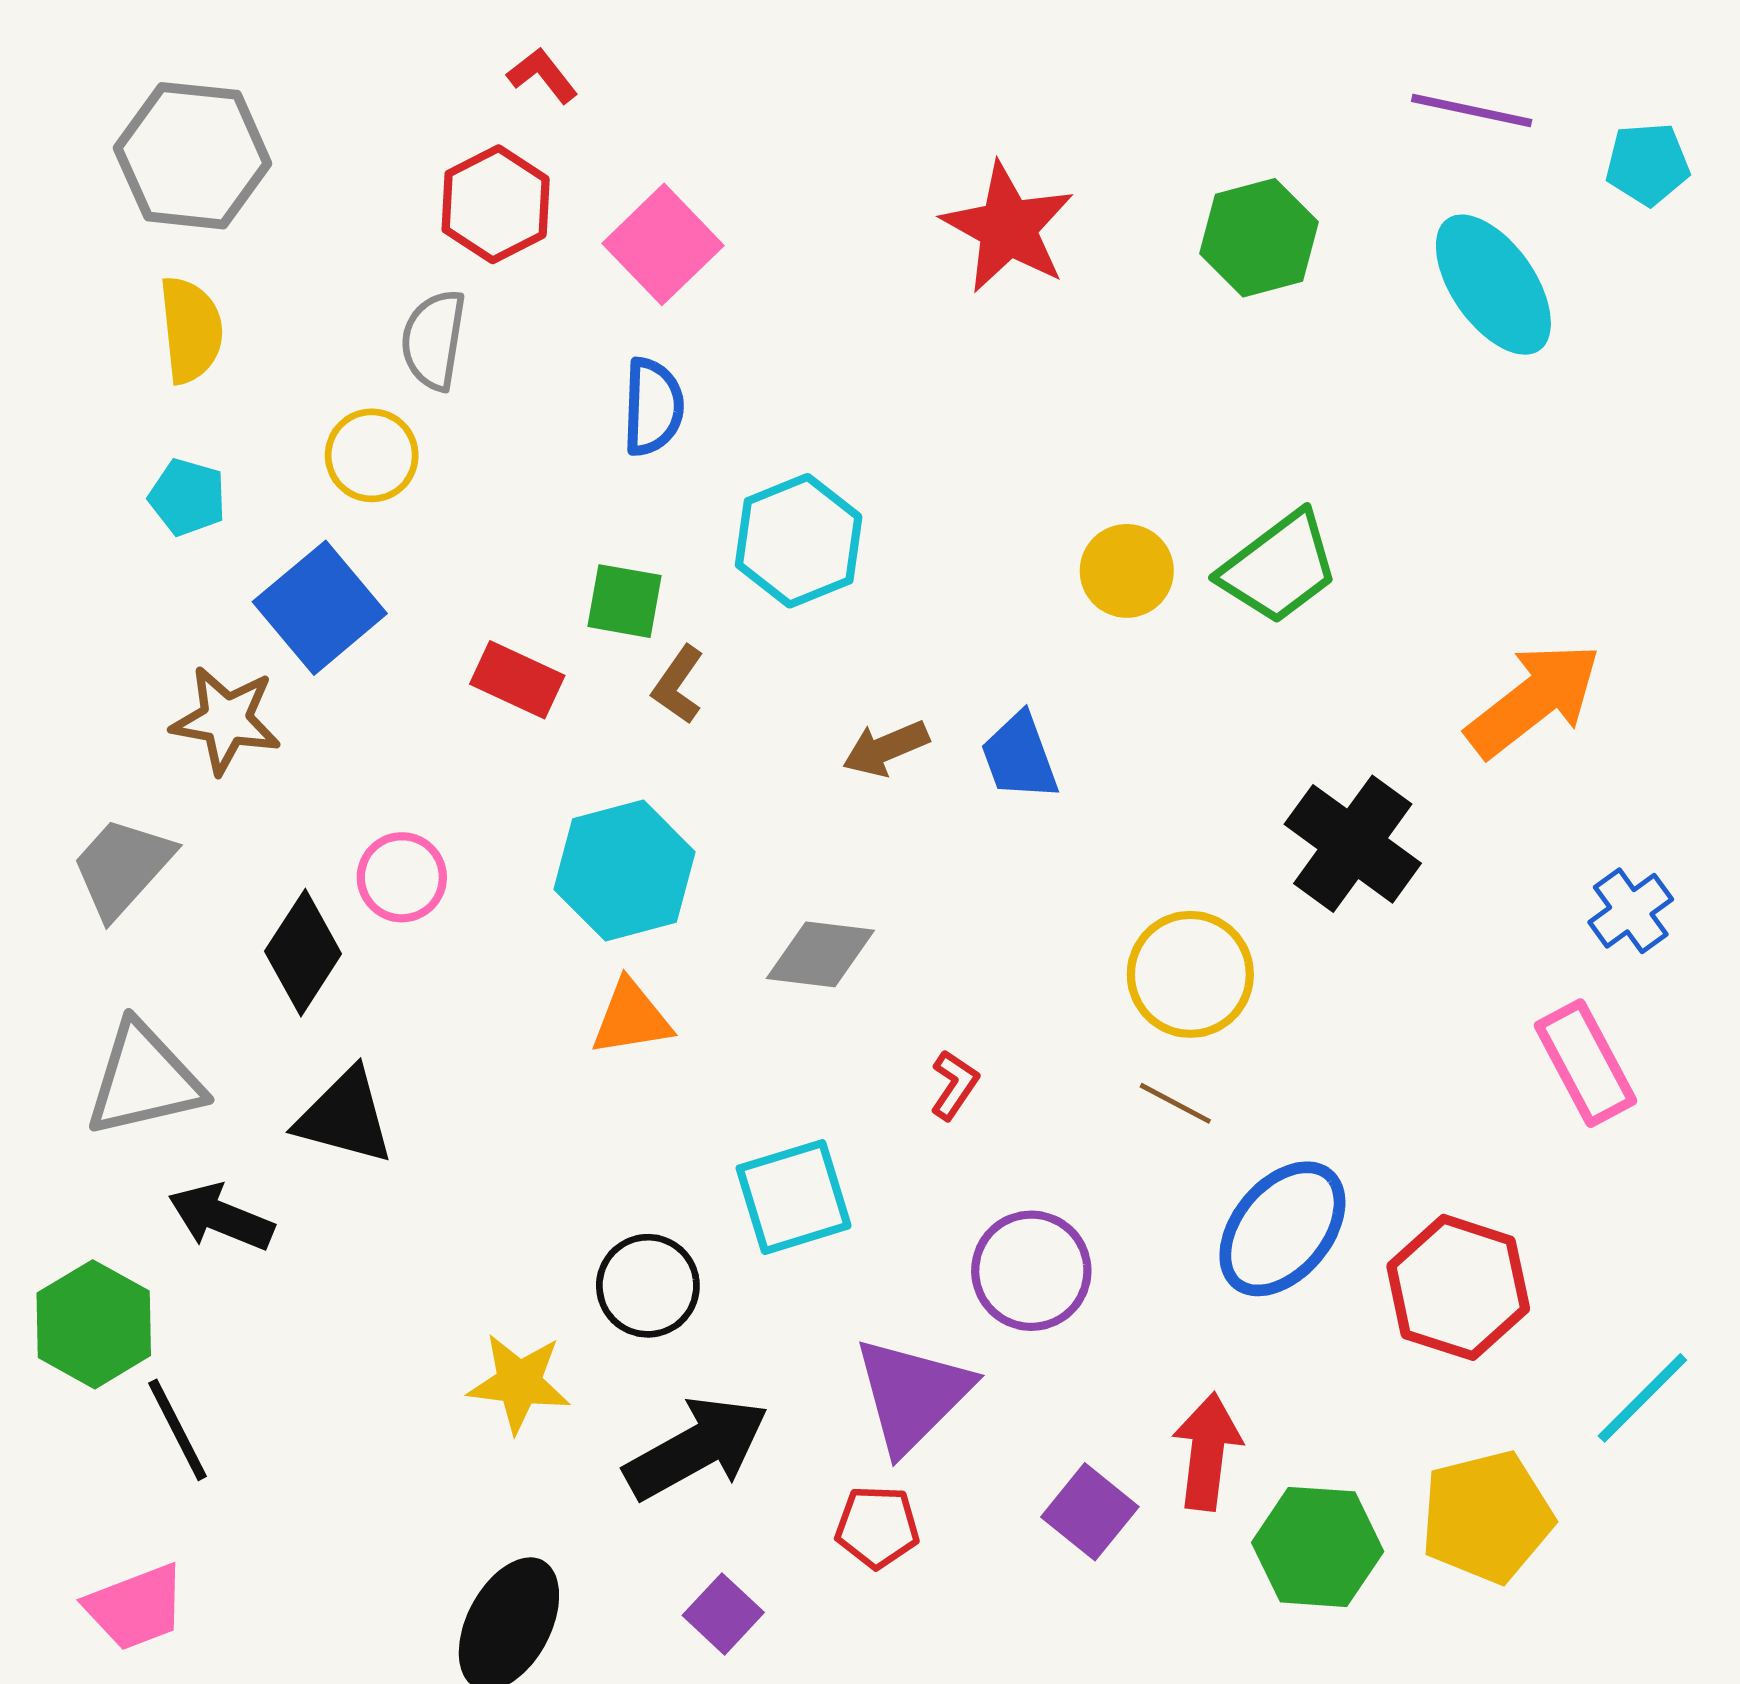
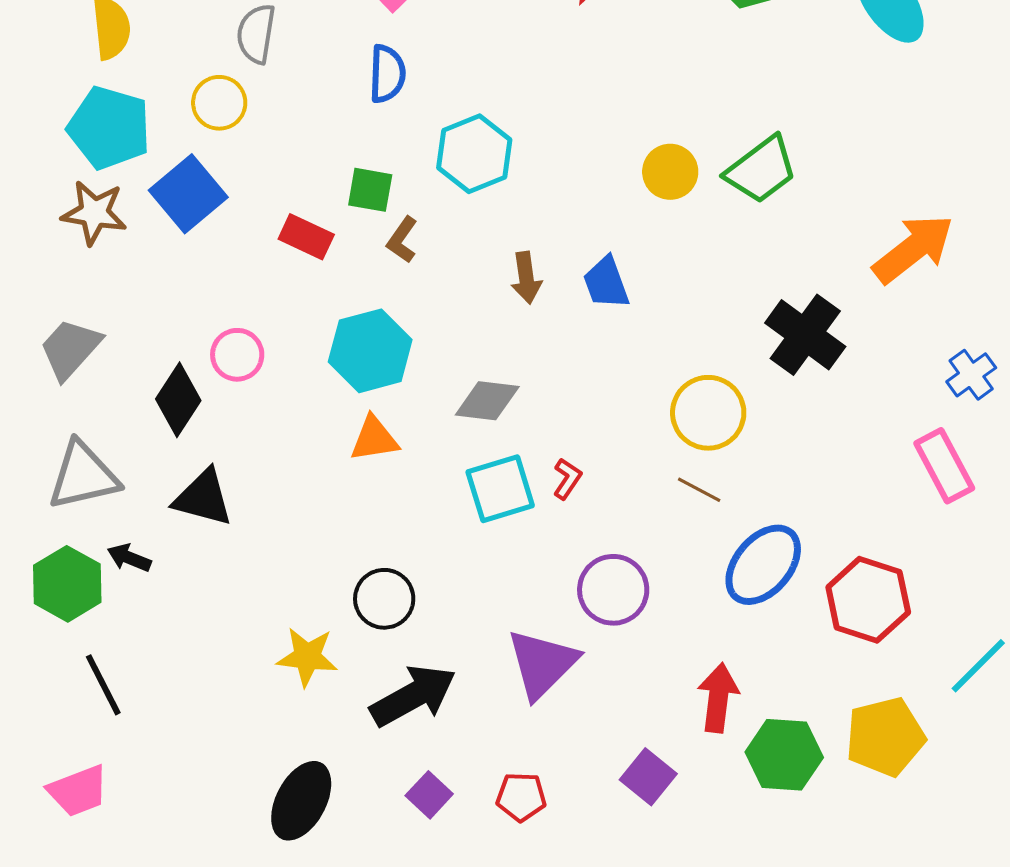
cyan pentagon: (188, 497) -> (109, 128), size x1.8
brown star: (226, 720) -> (94, 213), moved
brown arrow: (886, 748) -> (526, 278), turned -75
cyan square: (794, 1197) -> (500, 489), moved
black arrow: (221, 1217) -> (129, 558), size x0.7
green hexagon: (94, 1324) -> (67, 584), moved
purple square: (1090, 1512) -> (648, 777), moved
red pentagon: (877, 1527) -> (521, 797), moved

